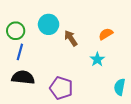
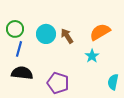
cyan circle: (49, 24) -> (46, 34), moved
orange semicircle: (106, 34) -> (100, 32), size x1.5

